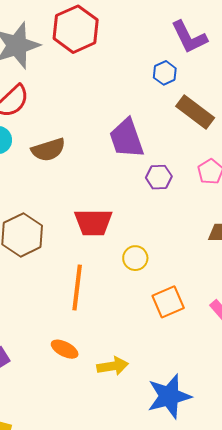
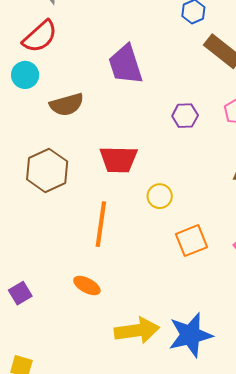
purple trapezoid: (127, 138) -> (126, 64), moved
brown semicircle: (48, 150) -> (67, 105), moved
yellow arrow: (113, 366) -> (137, 330), moved, size x1.4

